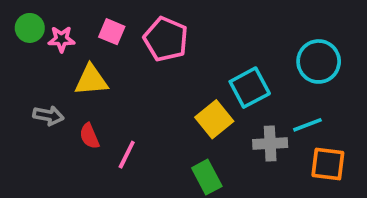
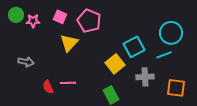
yellow triangle: (91, 80) -> (69, 43), moved, turned -42
cyan line: (307, 125) -> (164, 55), moved
red semicircle: (89, 136) -> (48, 87), moved
pink line: (127, 155) -> (68, 83), turned 63

